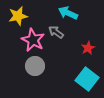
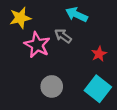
gray circle: (35, 66) -> (52, 86), moved

